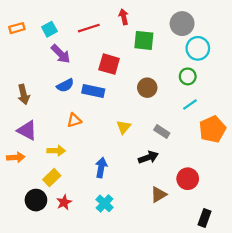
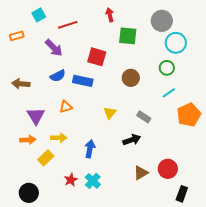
orange rectangle: (17, 28) -> (17, 36), moved
red line: (89, 28) -> (68, 25), moved
cyan square: (49, 29) -> (39, 15), moved
brown arrow: (24, 94) -> (21, 84), turned 108
purple triangle: (27, 130) -> (36, 116), moved, turned 30
yellow arrow: (56, 151) -> (59, 138), moved
orange arrow: (16, 157) -> (28, 140), moved
red circle: (188, 179) -> (168, 169), moved
black circle: (36, 200) -> (29, 193), moved
red star: (64, 202) -> (71, 180), moved

